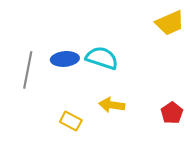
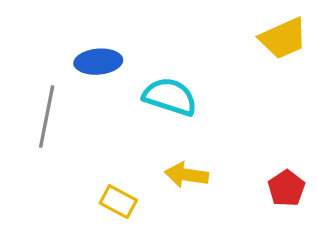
blue ellipse: (65, 59) -> (98, 62), moved

